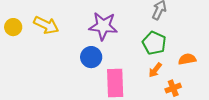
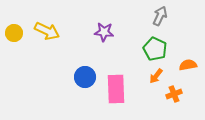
purple star: (103, 26) -> (104, 32), size x0.7
blue circle: (91, 57) -> (85, 77), moved

